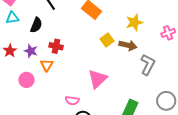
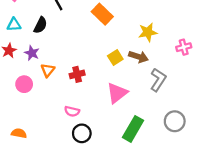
cyan triangle: (12, 18) -> (14, 25), moved
yellow square: (107, 40) -> (115, 57), moved
red cross: (56, 46) -> (77, 74), moved, turned -32
pink triangle: (98, 79) -> (117, 93), moved

